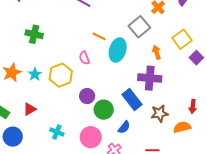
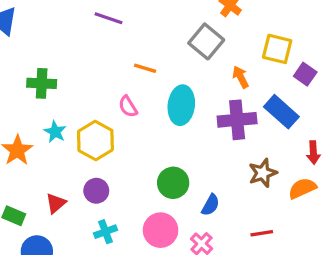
yellow square: (182, 39) -> (277, 49), turned -30
cyan ellipse: (118, 50) -> (181, 105), moved
cyan star: (35, 74) -> (55, 132), moved
purple circle: (87, 96) -> (96, 191), moved
blue rectangle: (132, 100) -> (281, 112), moved
cyan cross: (57, 132) -> (105, 232), turned -32

